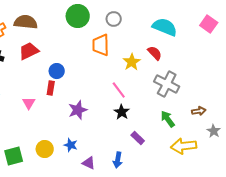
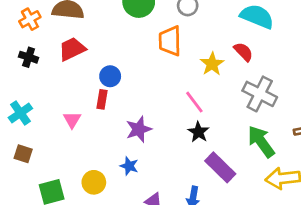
green arrow: (168, 119) -> (261, 142), size x1.4
purple rectangle: (138, 138) -> (220, 167), size x1.6
blue star: (71, 145) -> (129, 166), moved

